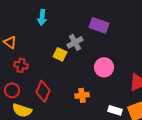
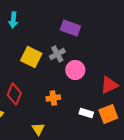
gray cross: (75, 42) -> (57, 54), moved
yellow square: (60, 54) -> (31, 57), size x1.5

